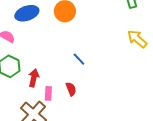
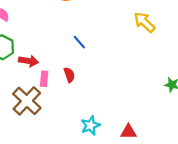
red arrow: (34, 78) -> (29, 61), turned 84

